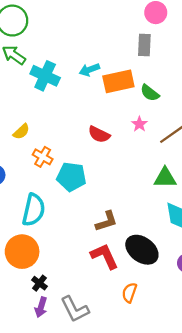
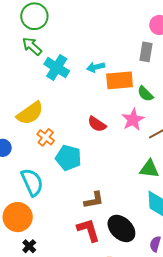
pink star: (139, 124) -> (133, 120), size x1.6
yellow semicircle: (21, 132) -> (30, 113), size x1.8
cyan semicircle: (34, 210) -> (32, 182), turned -44

